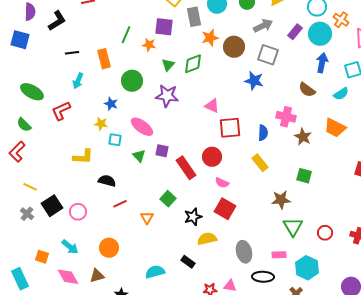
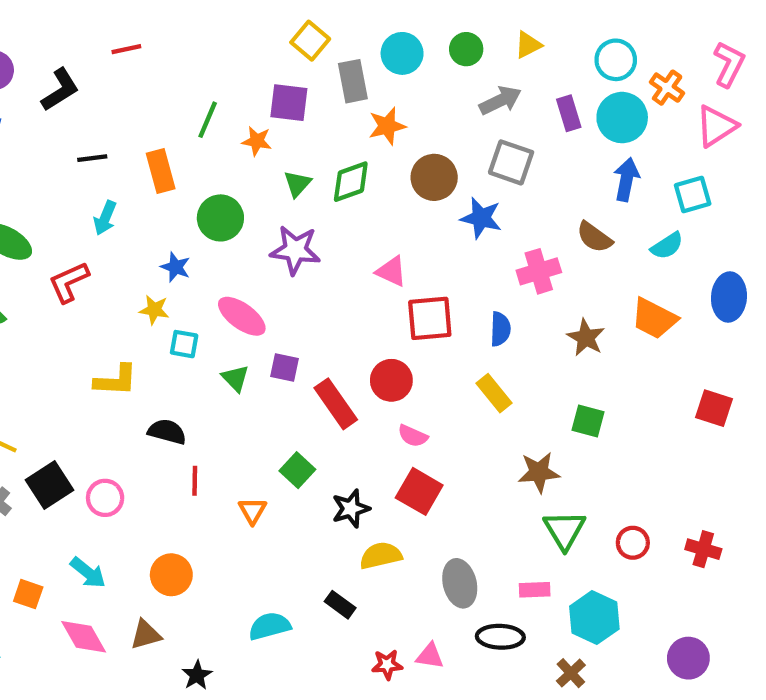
purple rectangle: (295, 32) -> (569, 113), turned -56
brown circle: (234, 47) -> (434, 177), moved
pink cross: (286, 117) -> (539, 271), moved, turned -30
red line: (120, 204) -> (195, 481), turned -64

